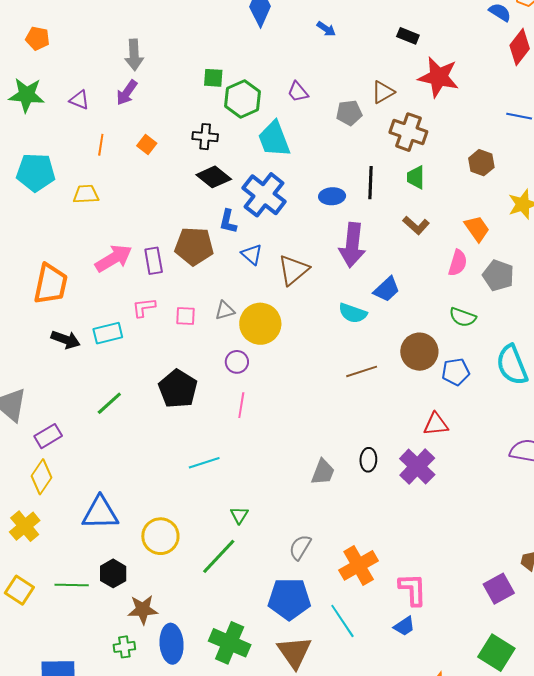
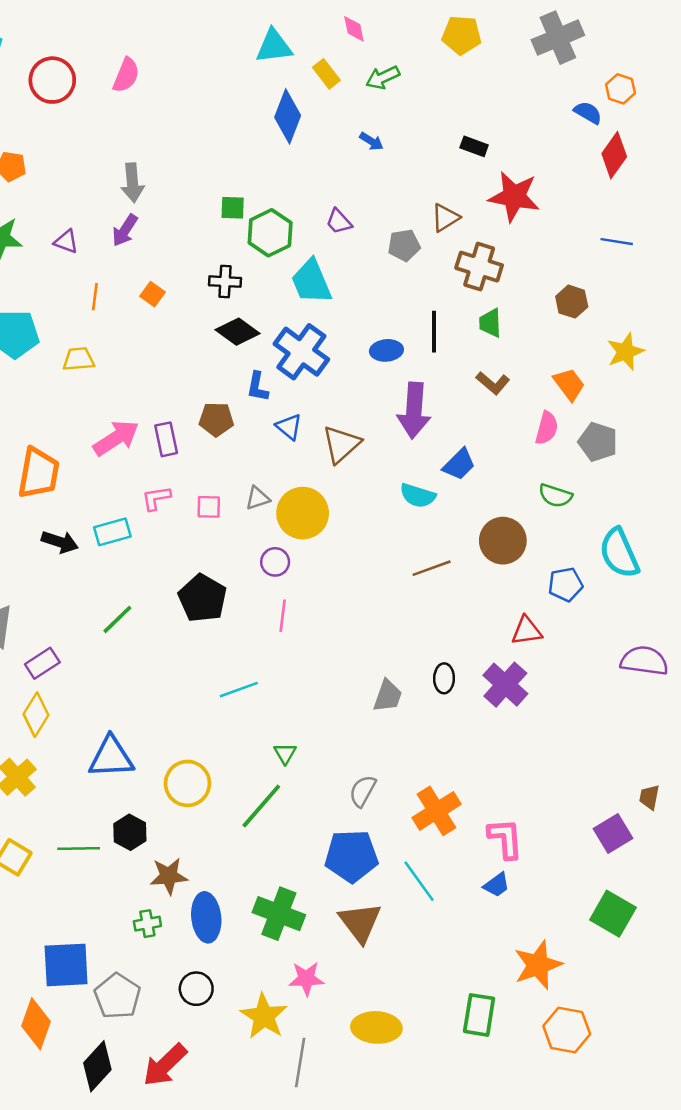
brown pentagon: (194, 246) -> (216, 419), size x0.7
blue pentagon: (456, 372) -> (565, 584), moved

